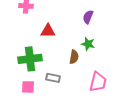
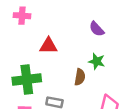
purple semicircle: (88, 17) -> (97, 29), turned -64

